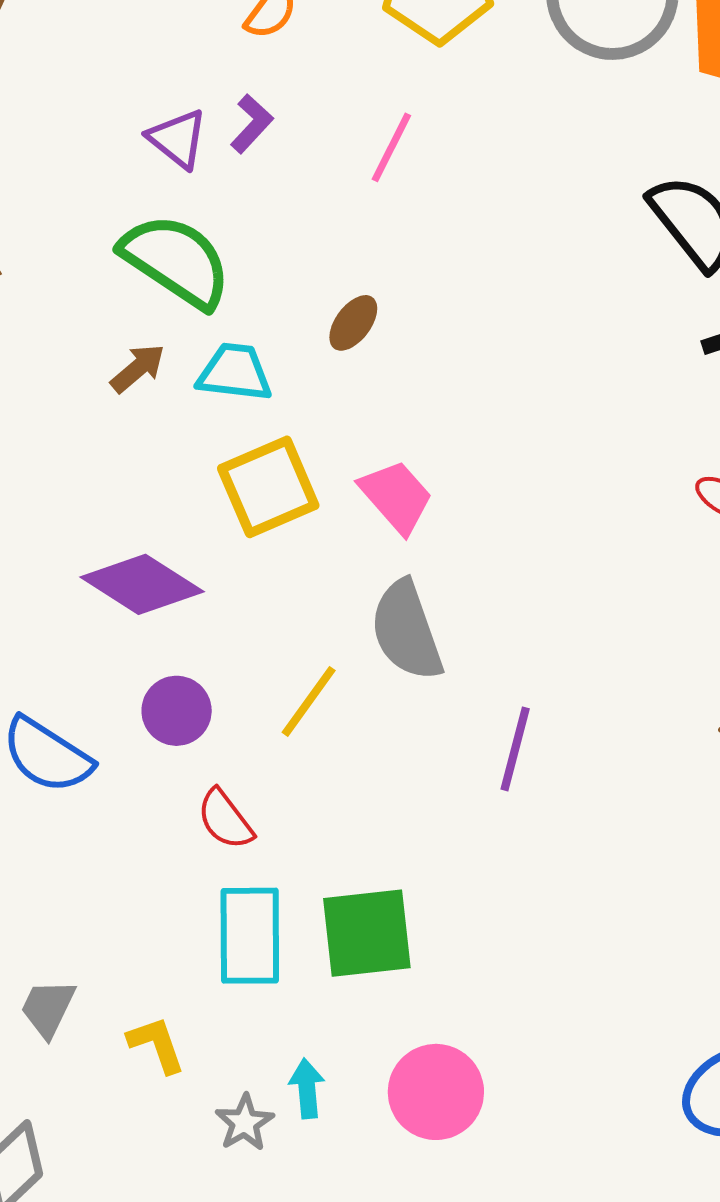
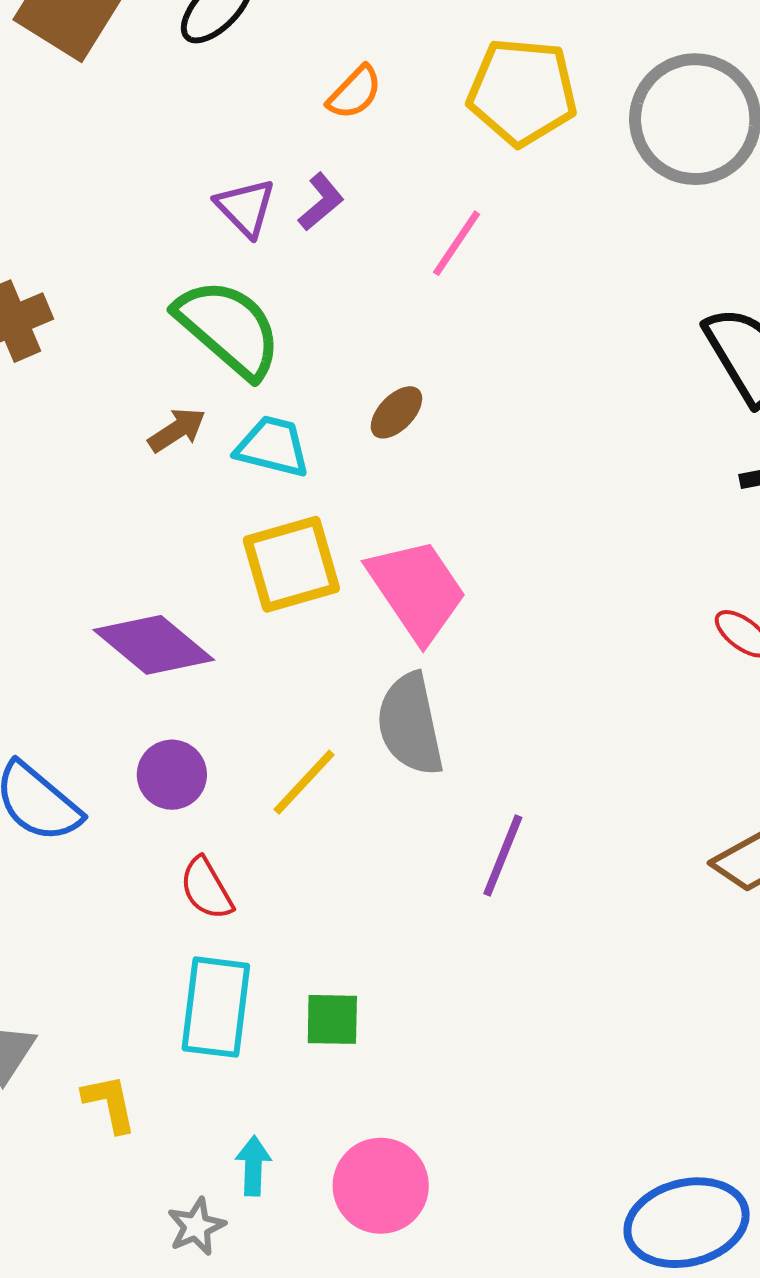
pink trapezoid: (396, 496) -> (417, 590), size x1.4
green square: (367, 933) -> (332, 1019), size x0.6
gray star: (245, 1123) -> (196, 1226), moved

